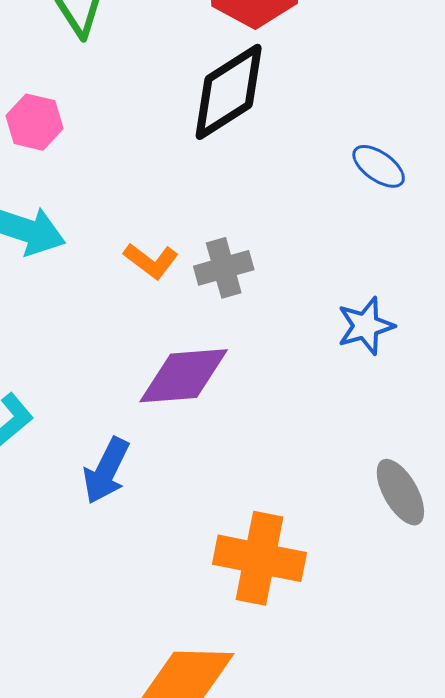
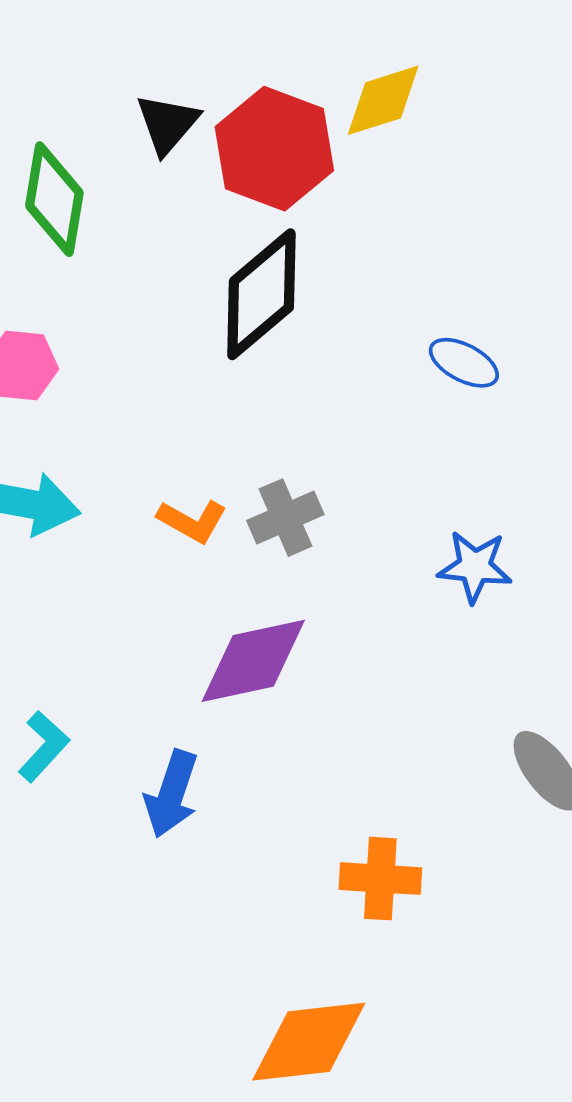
blue star: (366, 326) -> (475, 567), turned 30
orange cross: (260, 558) -> (380, 879), size x0.7

